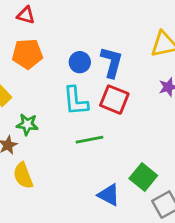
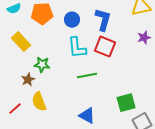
blue circle: (80, 62) -> (72, 20), moved
green square: (143, 177) -> (126, 103), turned 36
blue triangle: (109, 195) -> (87, 116), moved

